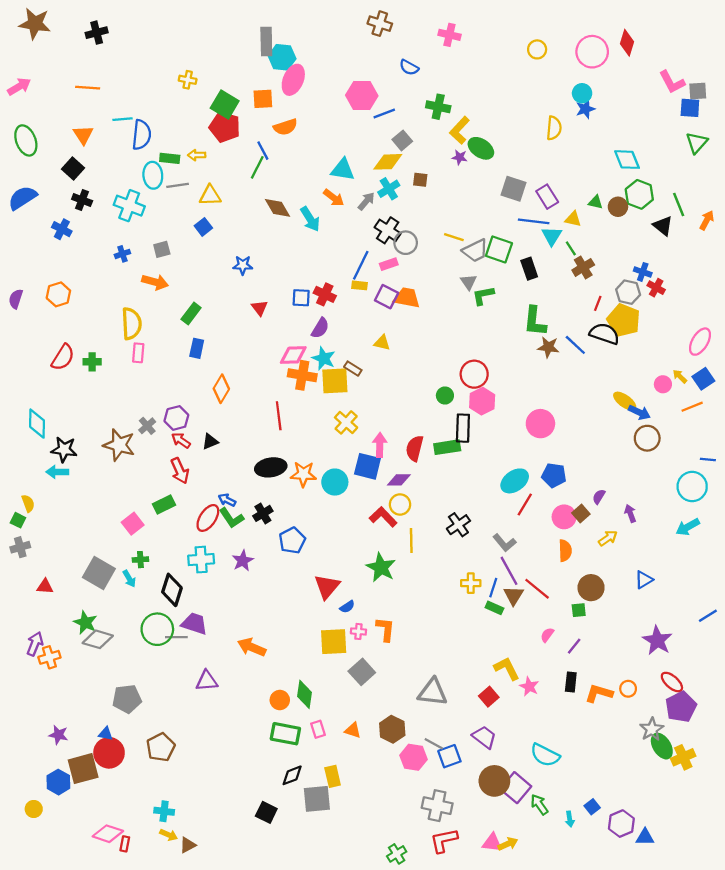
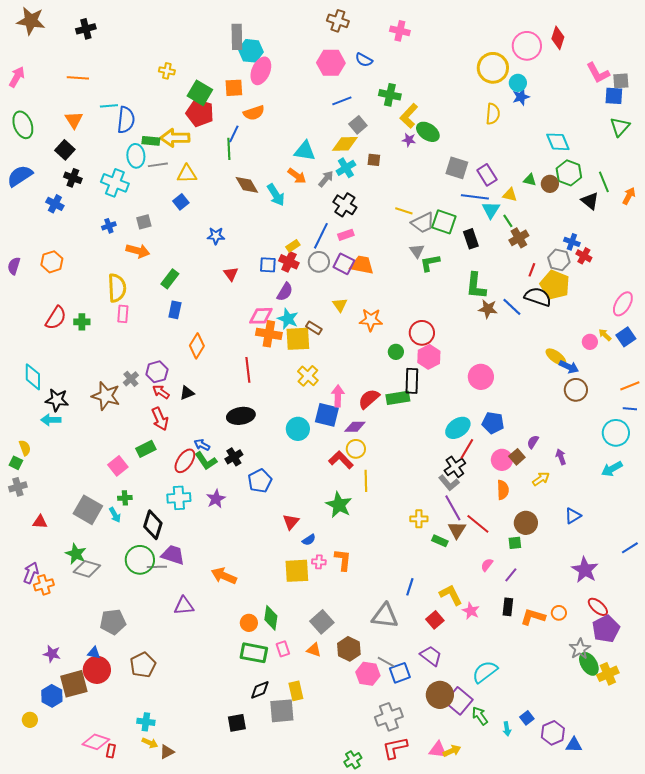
yellow circle: (537, 49) -> (493, 68), moved, size x1.8
pink arrow: (19, 87) -> (17, 77), turned -30
pink hexagon: (362, 96) -> (331, 63), moved
blue line: (263, 151) -> (234, 134), turned 54
yellow arrow: (197, 155) -> (175, 138), size x1.8
green line: (257, 167) -> (229, 149), turned -30
gray circle: (406, 243) -> (319, 262), moved
yellow rectangle: (360, 285) -> (293, 246), moved, turned -40
yellow triangle: (382, 343) -> (340, 305), turned 42
orange line: (692, 407) -> (630, 386), moved
red semicircle: (415, 448) -> (369, 399), turned 35
orange star: (303, 474) -> (371, 320), moved
black cross: (458, 525) -> (455, 467), moved
red triangle: (327, 587) -> (291, 522), size x0.7
blue line: (493, 588) -> (410, 587), moved
gray square: (362, 672) -> (322, 622), moved
cyan semicircle: (545, 755) -> (485, 672), turned 116
gray cross: (437, 806) -> (389, 717), turned -32
black square: (266, 812) -> (237, 723), turned -36

